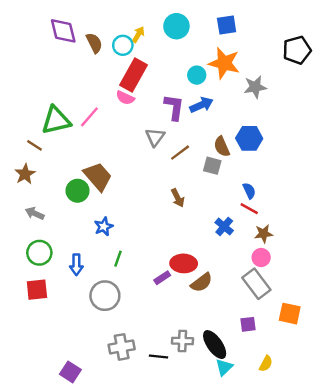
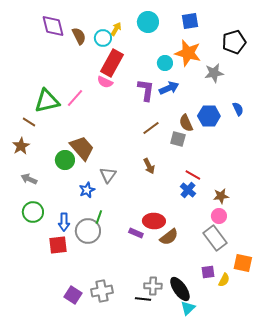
black pentagon: (297, 50) -> (234, 42), moved
gray triangle: (155, 137) -> (108, 175), moved
blue semicircle: (249, 191) -> (238, 109), moved
red line: (249, 209) -> (193, 175), moved
purple rectangle: (162, 278) -> (136, 233), turned 56
red square: (37, 290) -> (58, 245), moved
gray circle: (105, 296) -> (88, 231), moved
black line: (159, 356) -> (143, 299), moved
yellow semicircle: (266, 364) -> (224, 280), moved
purple square: (70, 372) -> (73, 295), moved

